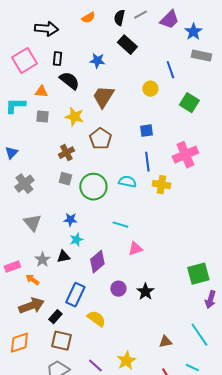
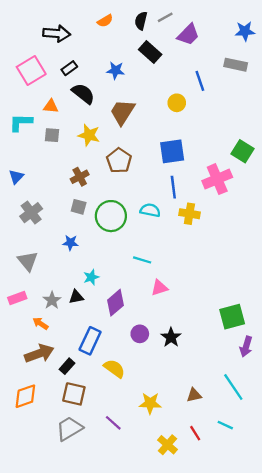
purple trapezoid: (169, 20) -> (188, 35), moved
blue star: (193, 32) -> (245, 31), moved, turned 30
black rectangle: (57, 59) -> (69, 68), turned 48
green square: (189, 103) -> (243, 151), moved
blue square: (146, 131) -> (172, 151), size x1.6
blue star: (70, 220) -> (70, 243), moved
gray triangle: (32, 223) -> (28, 261), moved
pink rectangle: (12, 267) -> (17, 298), moved
yellow star: (126, 361) -> (150, 403), moved, turned 30

